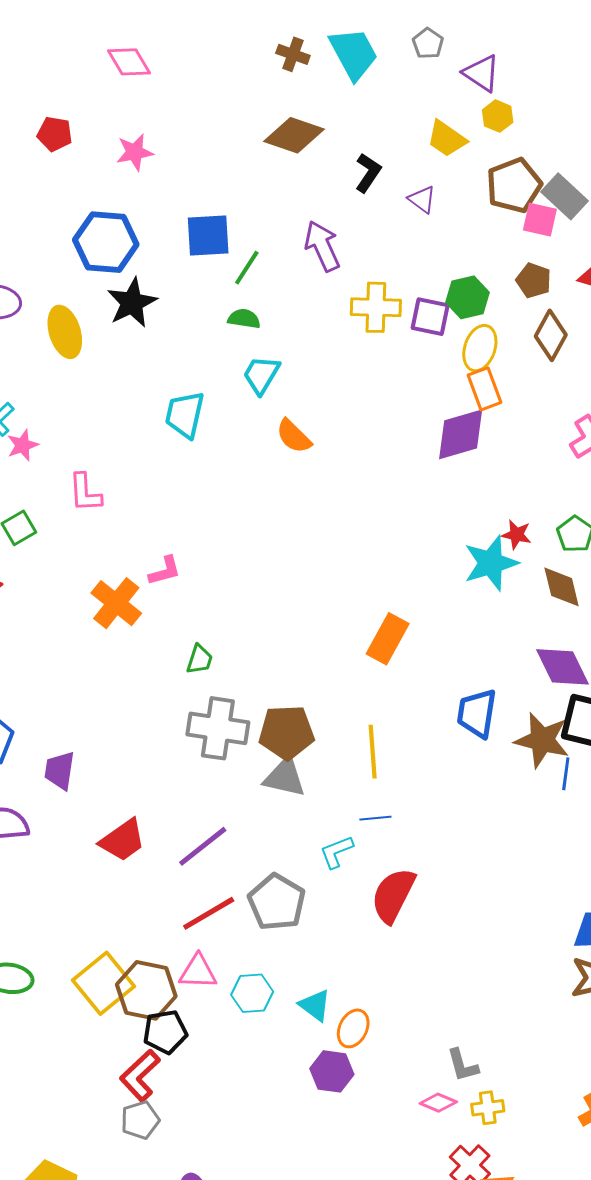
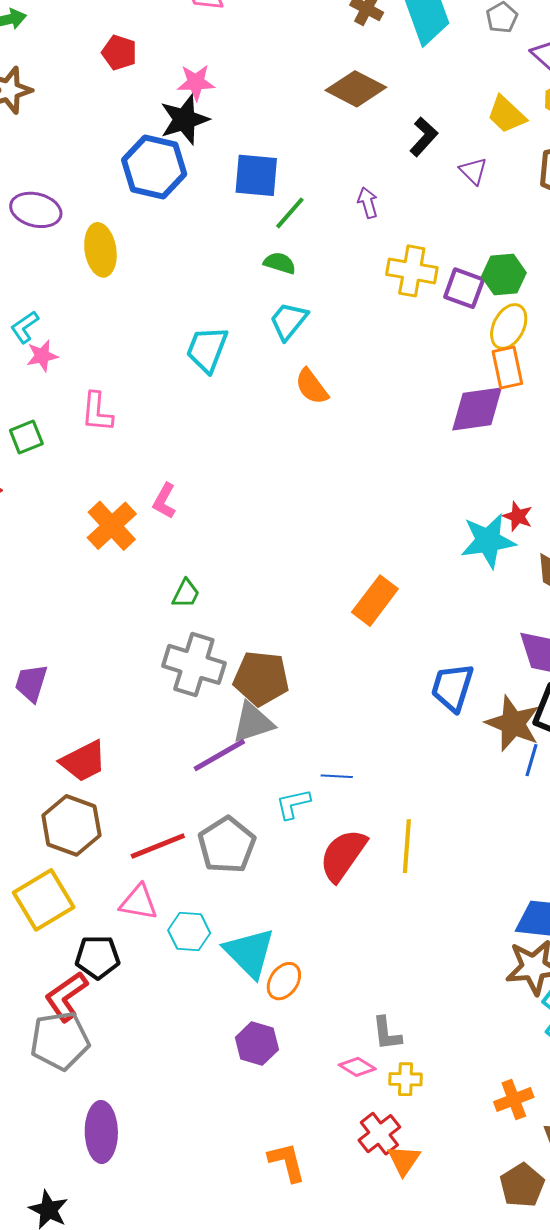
purple arrow: (322, 246) -> (368, 203), size x0.6
black star: (132, 303) -> (184, 120), moved
pink L-shape: (165, 571) -> (164, 501), turned 126
yellow line: (373, 752) -> (407, 846), moved
gray triangle: (285, 777) -> (253, 723), turned -39
purple line: (203, 846) -> (219, 755), moved
brown hexagon: (146, 990) -> (71, 825), moved
cyan triangle: (315, 1005) -> (249, 953), size x1.6
purple hexagon: (332, 1071) -> (257, 1044), moved
gray pentagon: (140, 1120) -> (60, 1041), size x1.5

